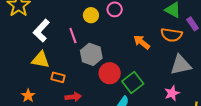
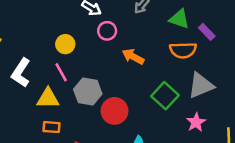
yellow circle: (91, 15) -> (65, 44), moved
orange arrow: (142, 42) -> (133, 57), moved
yellow triangle: (41, 60) -> (48, 98), moved
green square: (133, 82) -> (165, 96), moved

